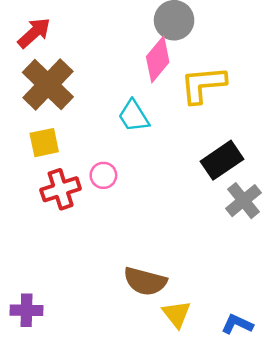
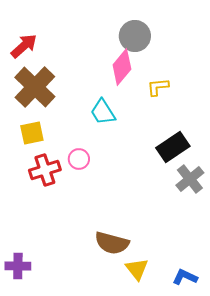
yellow L-shape: (203, 85) -> (158, 87), size x0.6

